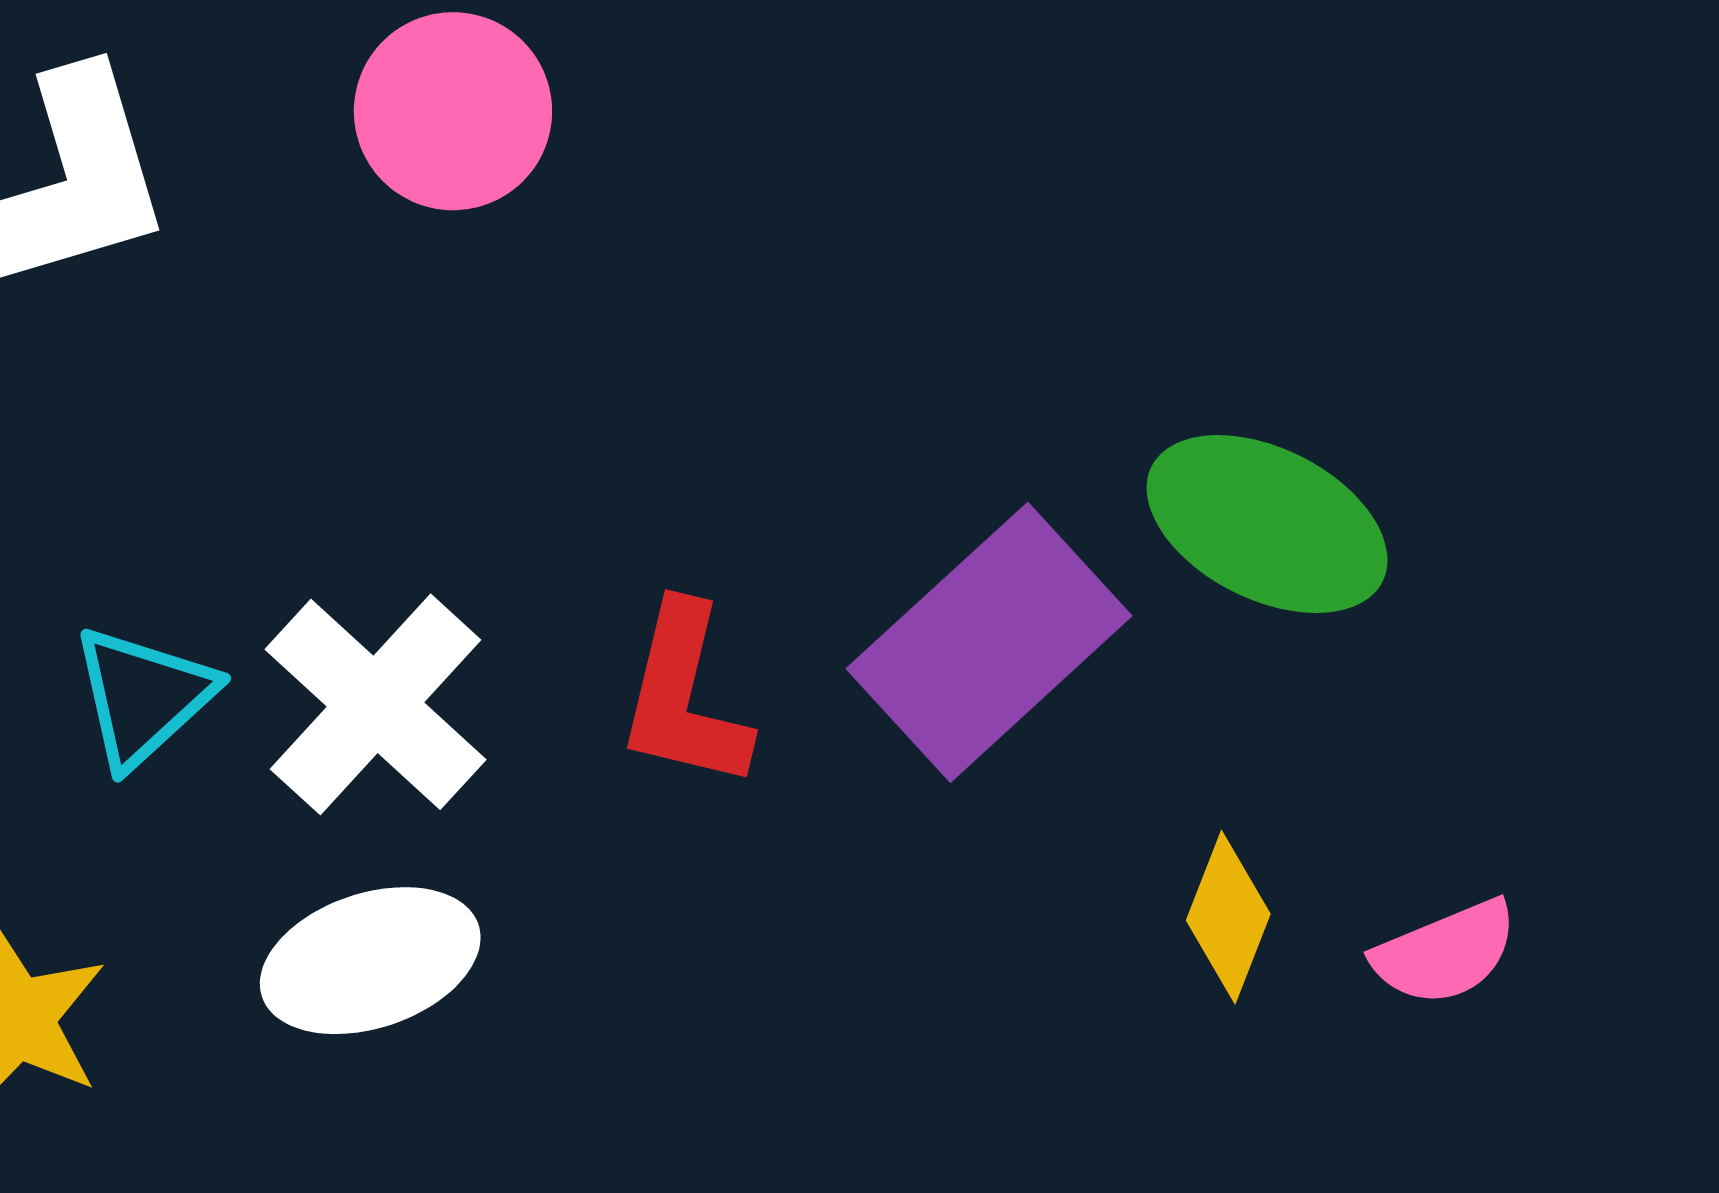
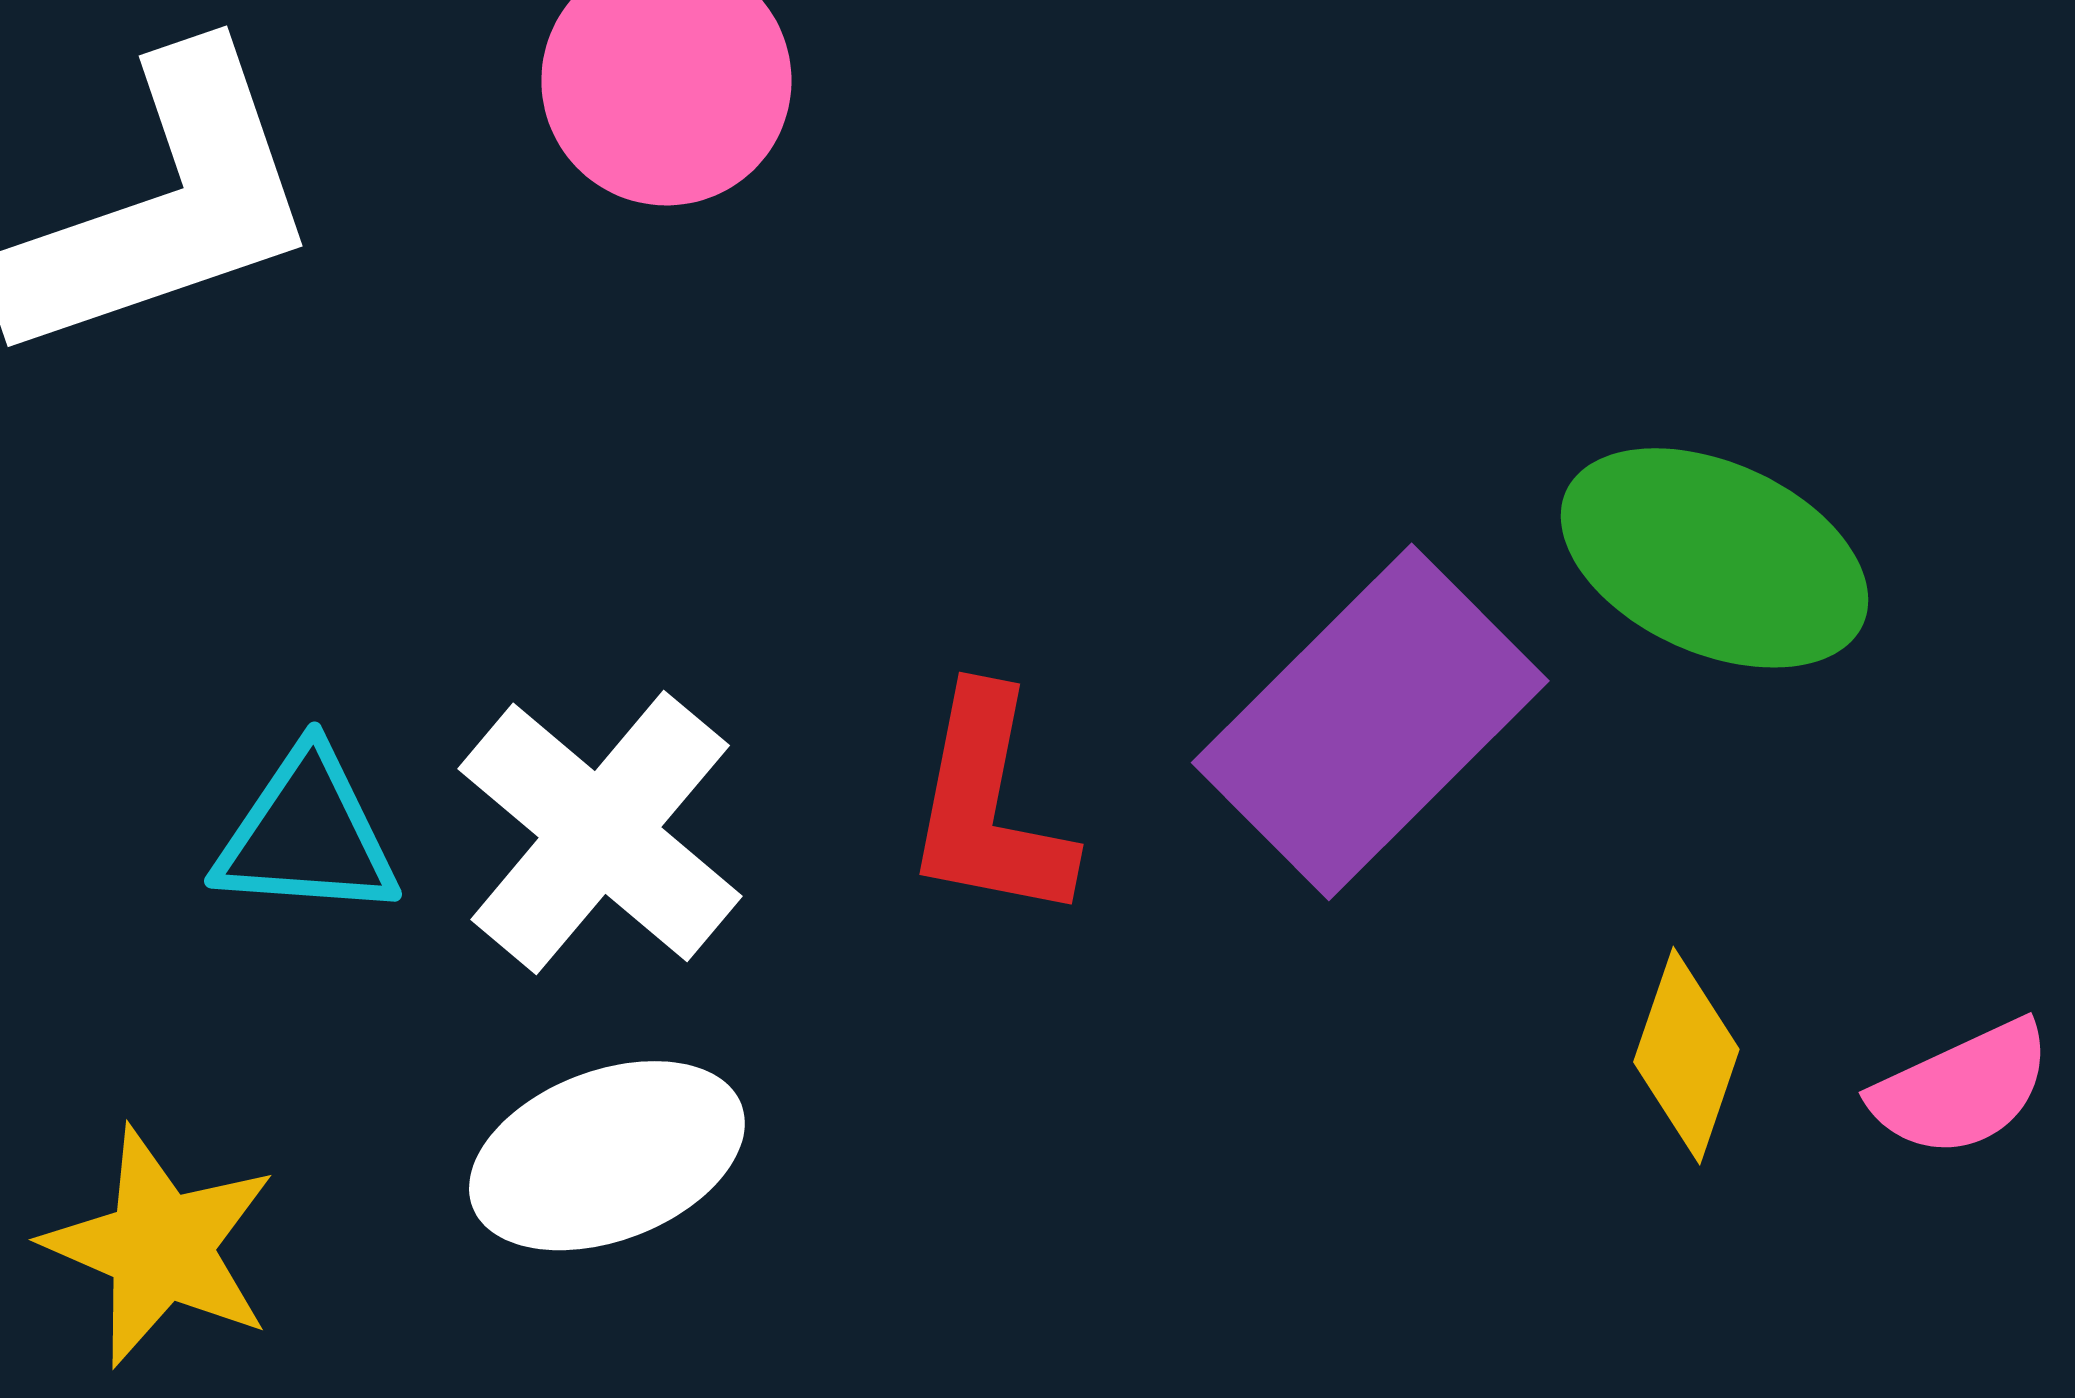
cyan triangle: (143, 696) -> (307, 835), turned 49

